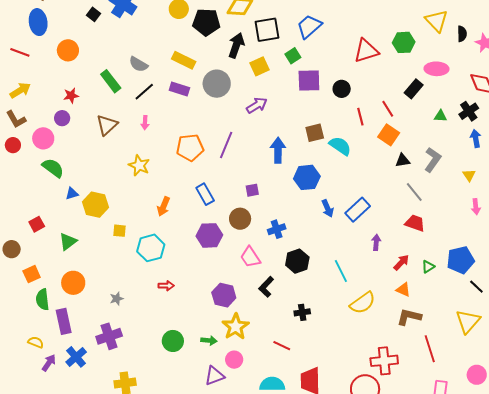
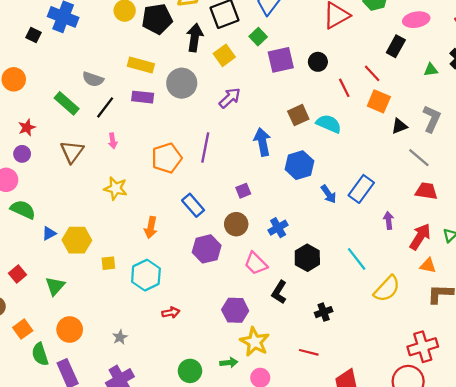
red arrow: (401, 262) -> (420, 237), size x1.4

